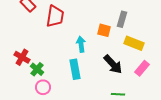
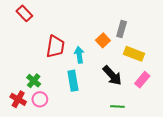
red trapezoid: (55, 16) -> (55, 47), moved
orange square: (104, 30) -> (103, 40), turned 32
red cross: (22, 57) -> (18, 99), moved

